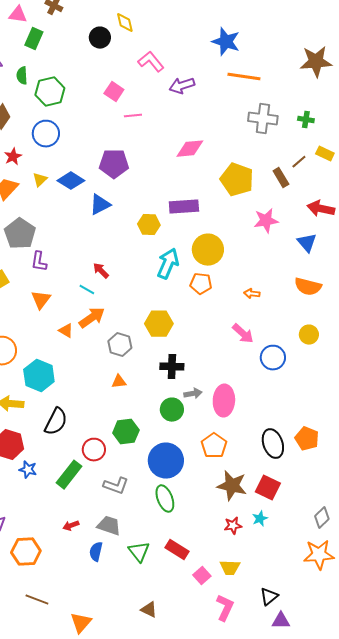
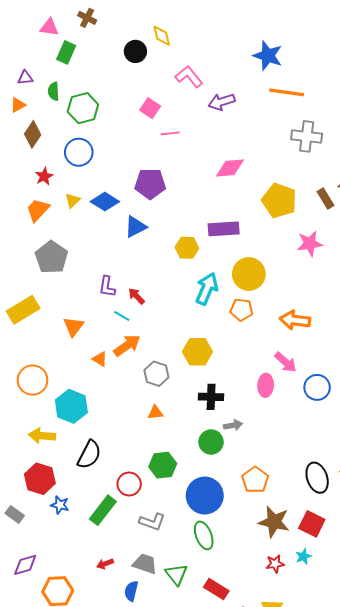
purple L-shape: (39, 262) -> (107, 287), moved
orange arrow: (252, 294) -> (295, 320), size x1.8
pink ellipse: (224, 401) -> (266, 385), moved, size x0.7
green triangle: (139, 552) -> (176, 574), moved

